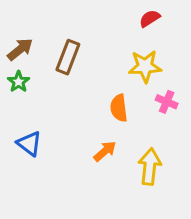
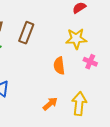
orange arrow: (105, 151) -> (50, 104), moved

